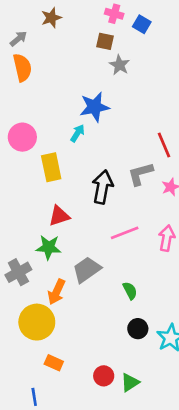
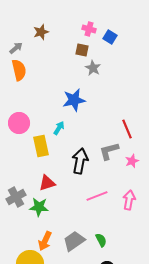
cyan arrow: (77, 133) -> (59, 128), moved
gray trapezoid: (87, 270) -> (74, 241), moved
gray cross: (18, 272) -> (16, 197), moved

